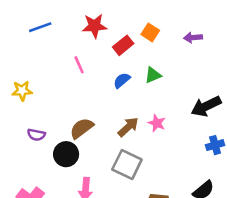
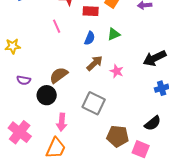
red rectangle: (123, 45) -> (91, 11), turned 42
blue semicircle: (122, 80) -> (90, 38), turned 152
brown arrow: (128, 127) -> (95, 63), moved

